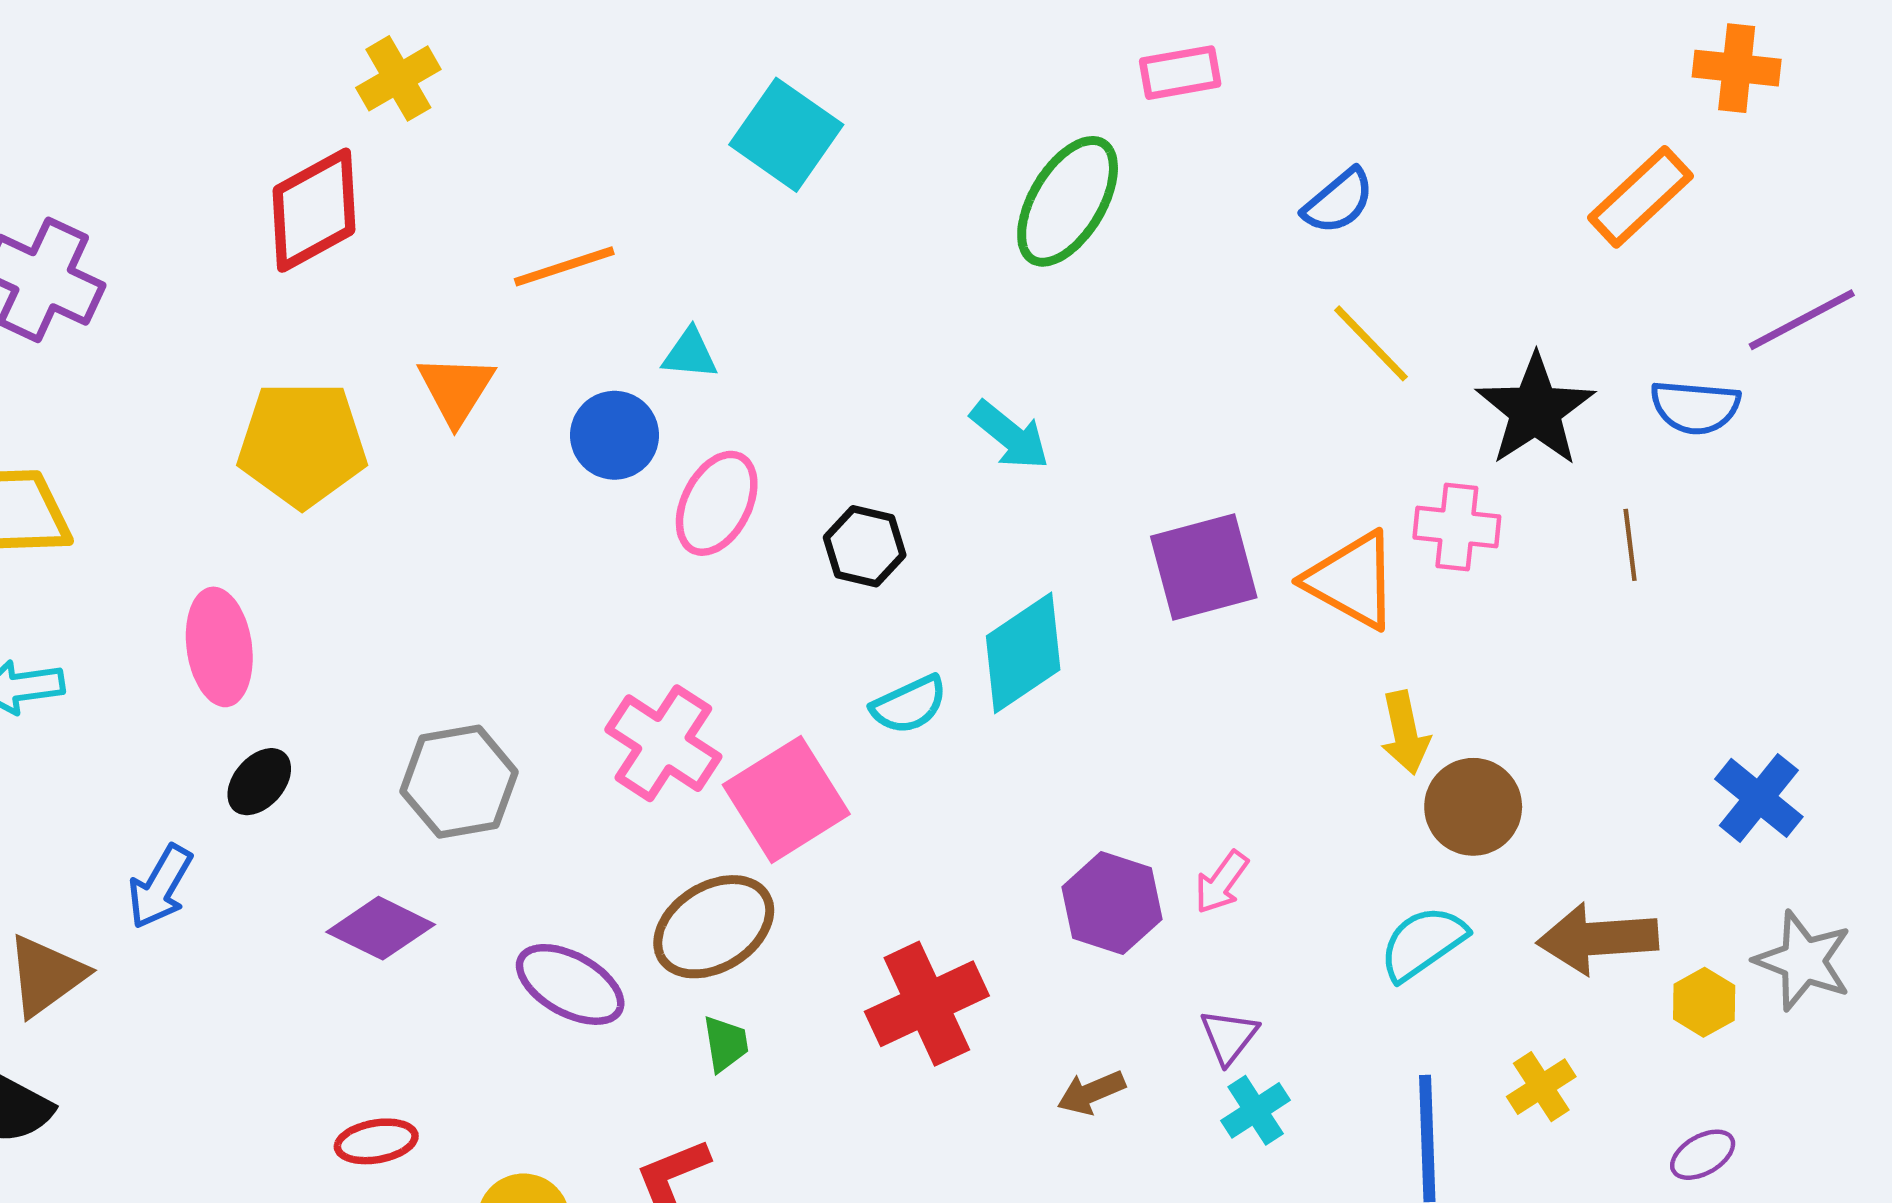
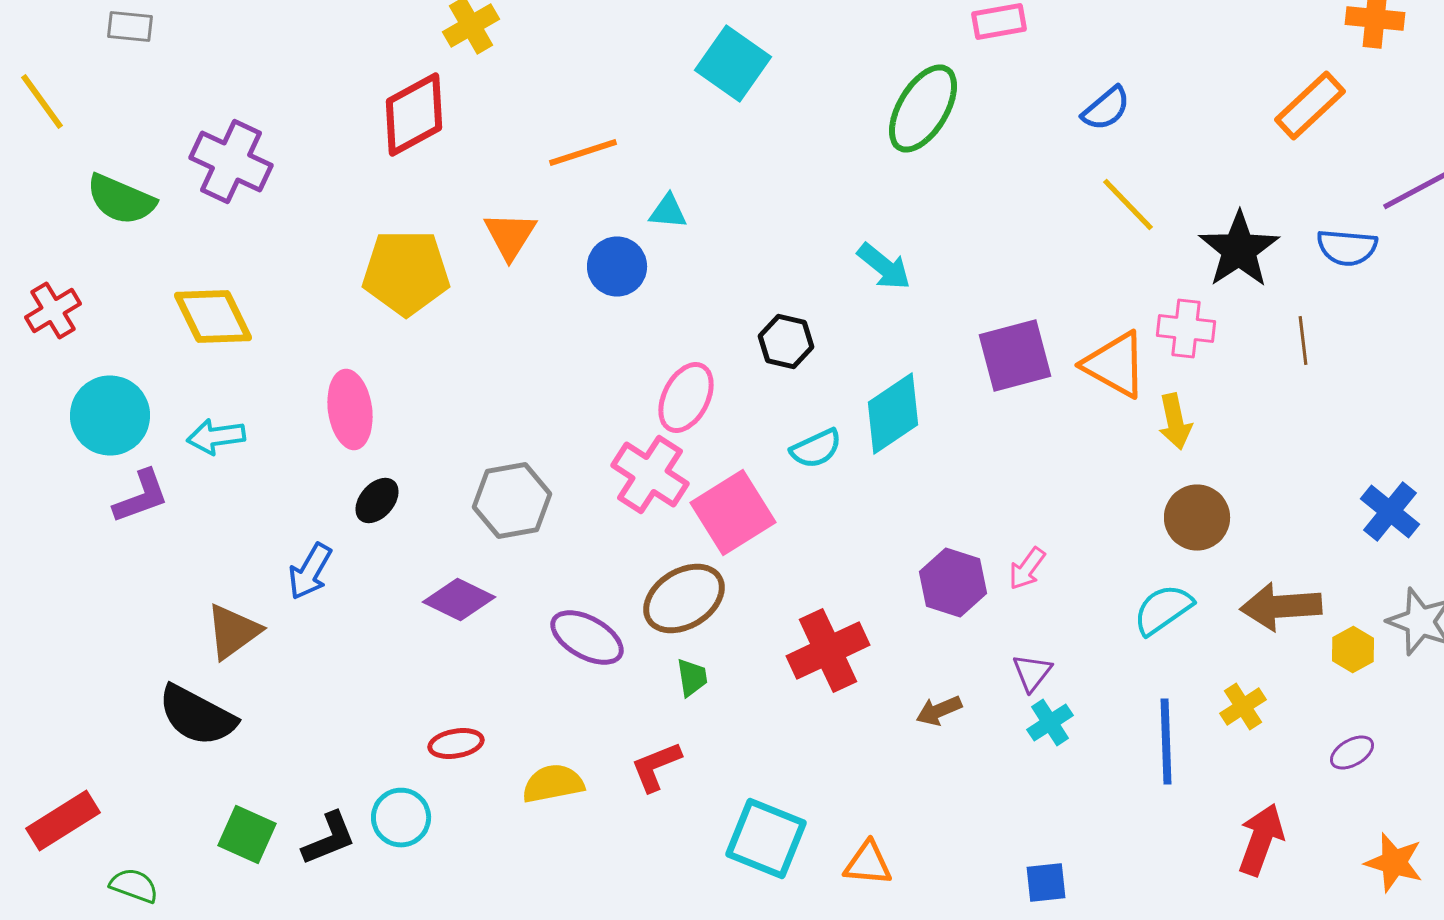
pink ellipse: (717, 503) -> (686, 398), moved
yellow arrow: (1405, 733) -> (1175, 422), moved

